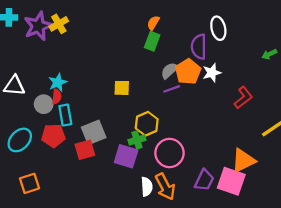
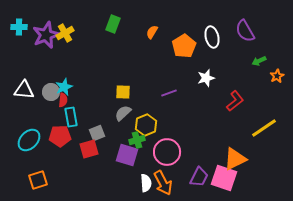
green rectangle: (152, 41) -> (113, 24), moved
purple semicircle: (199, 47) -> (245, 31), moved, turned -30
gray semicircle: (170, 71) -> (123, 113), moved
orange pentagon: (188, 72) -> (184, 46), moved
gray circle: (44, 104) -> (51, 92), moved
gray square: (94, 132) -> (97, 133), size x0.7

